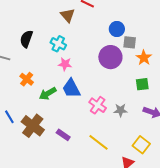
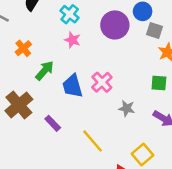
purple circle: (110, 57) -> (115, 25), moved
blue trapezoid: (71, 88) -> (73, 86), moved
green arrow: (48, 94) -> (45, 71), turned 150
pink cross: (98, 105) -> (102, 82), moved

